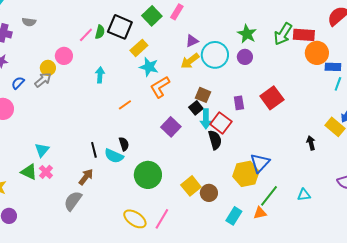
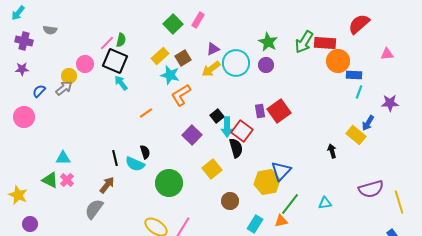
black square: (120, 27) -> (115, 61), moved
cyan arrow: (100, 75) -> (121, 83), turned -42
brown square: (203, 95) -> (183, 58), moved, turned 35
red square: (272, 98) -> (279, 111), moved
cyan triangle: (42, 150) -> (63, 158), turned 49
yellow square: (191, 186) -> (212, 169), moved

